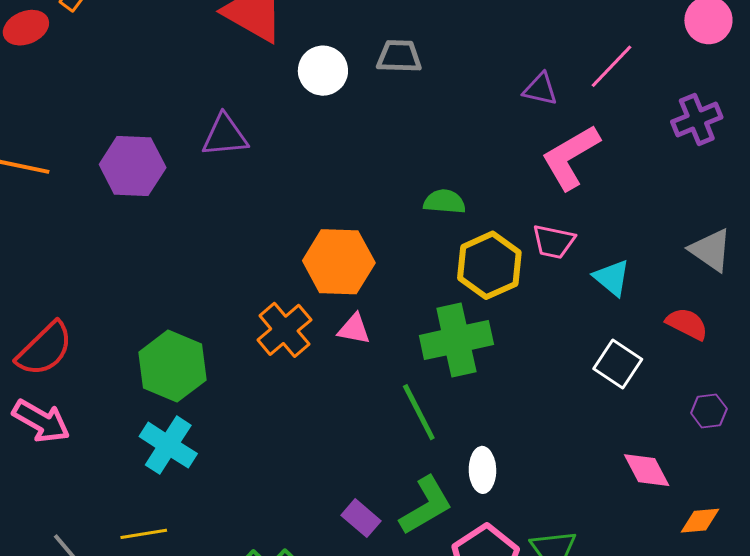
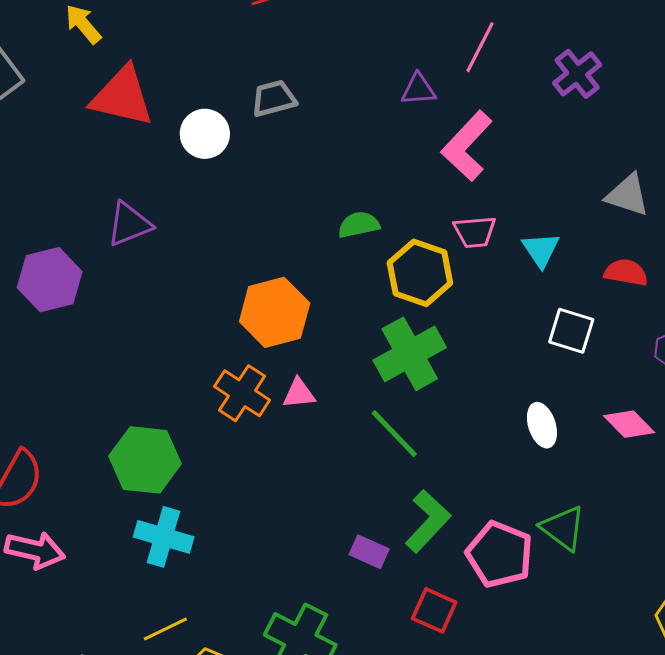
cyan triangle: (612, 278) -> (541, 250), turned 33
pink triangle: (354, 329) -> (299, 393), moved
white ellipse: (482, 470) -> (542, 425), moved

